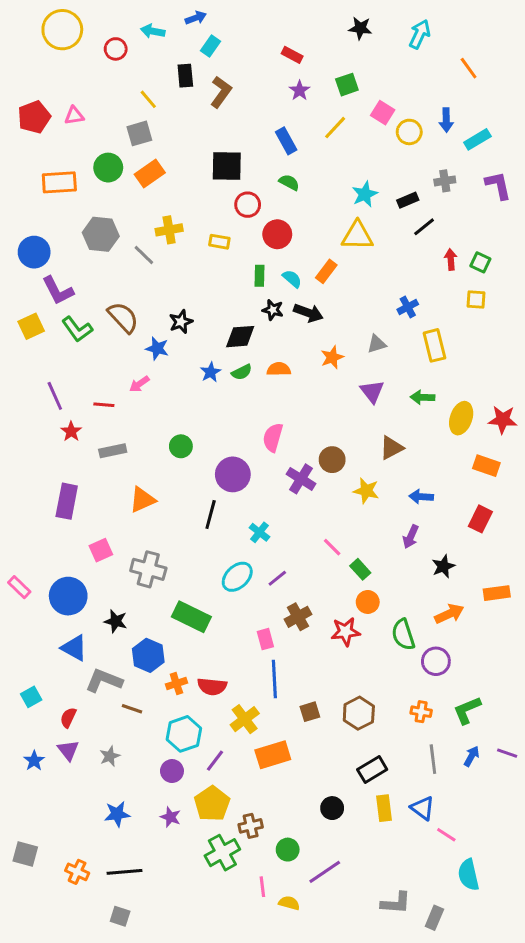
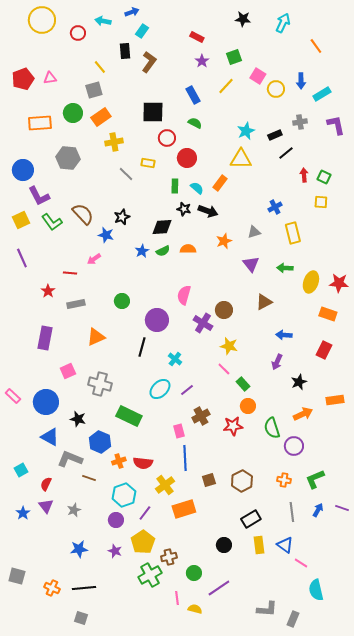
yellow cross: (169, 230) -> (114, 142), moved
gray line: (144, 255) -> (126, 174), moved
purple line: (55, 396) -> (22, 258), moved
yellow star: (366, 491) -> (229, 346), moved

